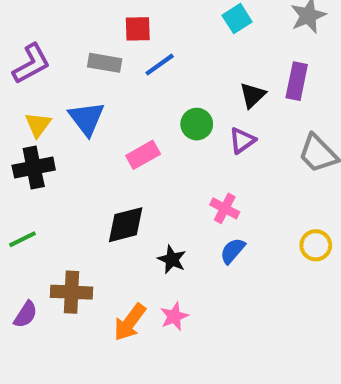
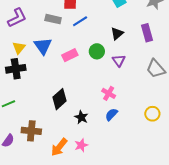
purple rectangle: (297, 81) -> (147, 33), turned -30
black triangle: (253, 95) -> (117, 33), moved
purple triangle: (242, 140) -> (119, 61), turned -32
pink rectangle: (143, 155) -> (70, 55), moved
black diamond: (126, 225) -> (60, 99), turned -30

